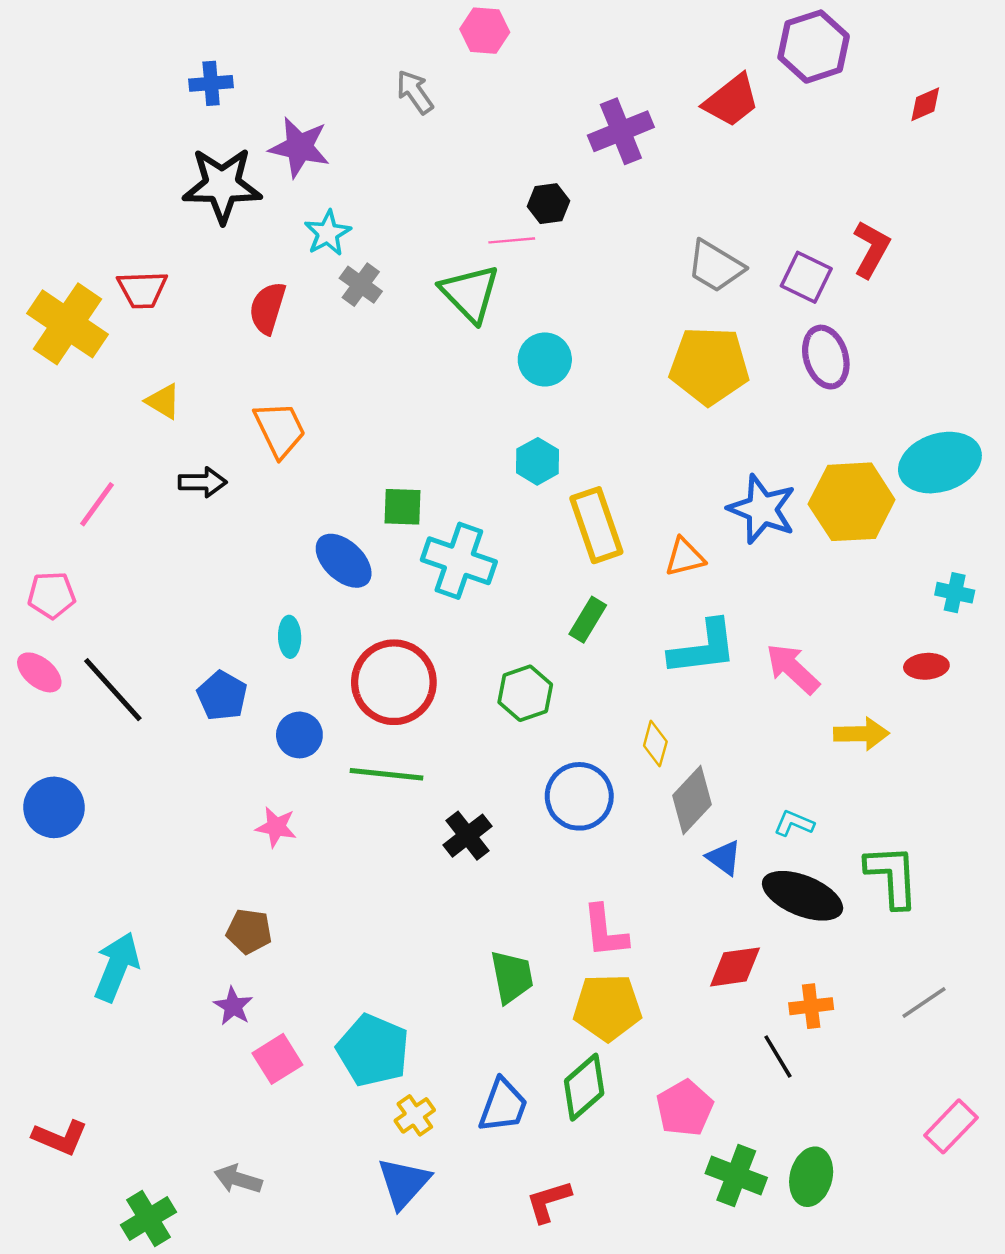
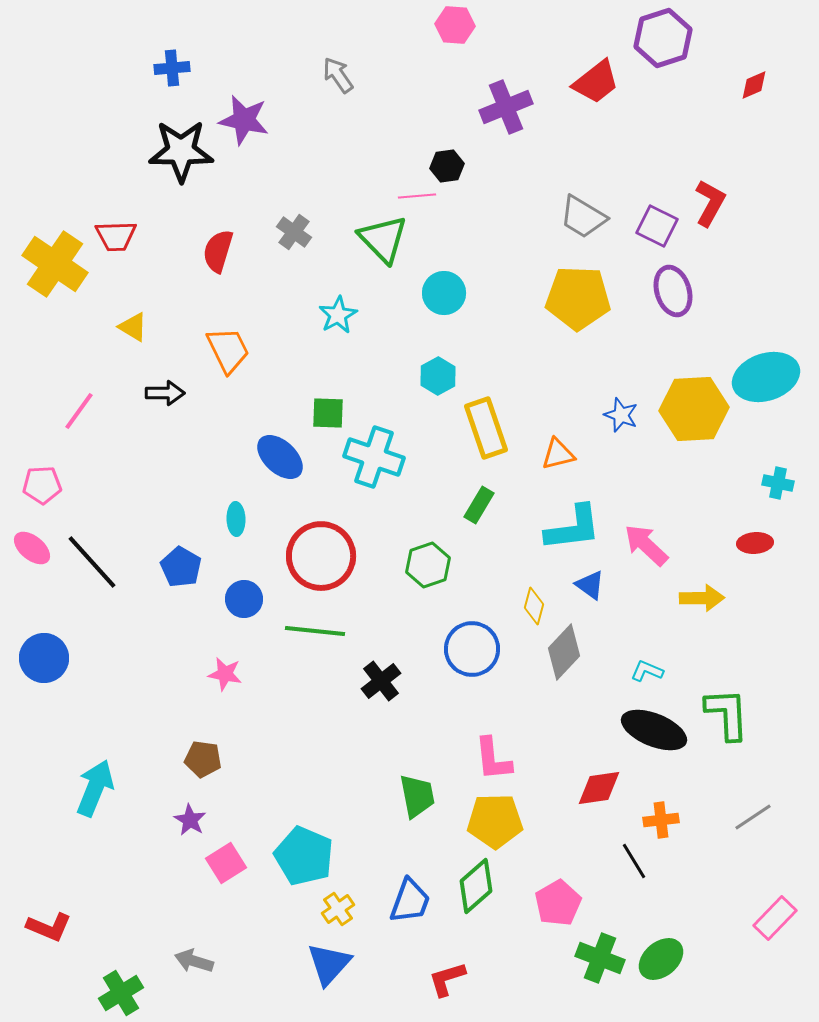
pink hexagon: (485, 31) -> (455, 25), moved
cyan star: (328, 233) -> (338, 315), moved
blue star: (762, 509) -> (621, 415), size x0.6
blue triangle: (724, 858) -> (590, 585), moved
green ellipse: (811, 1177) -> (661, 959), turned 36

